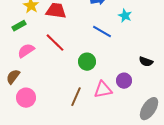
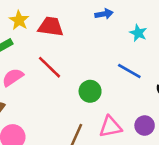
blue line: (102, 32) -> (129, 71), moved
purple circle: (124, 81) -> (145, 126), moved

